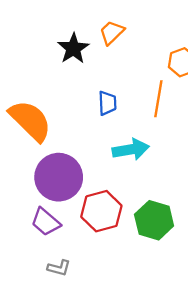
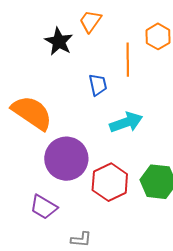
orange line: (158, 99) -> (128, 60), moved
purple trapezoid: (46, 222) -> (44, 207), moved

